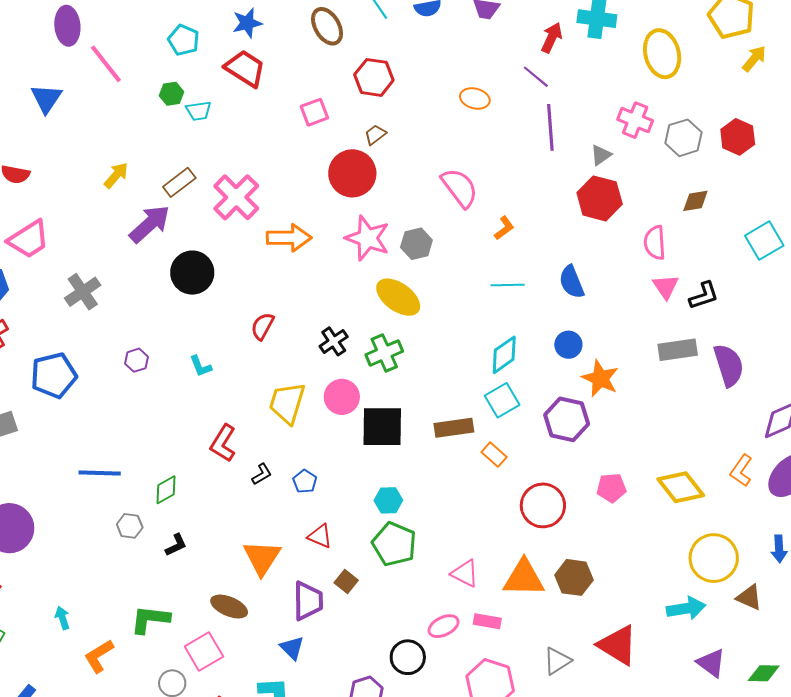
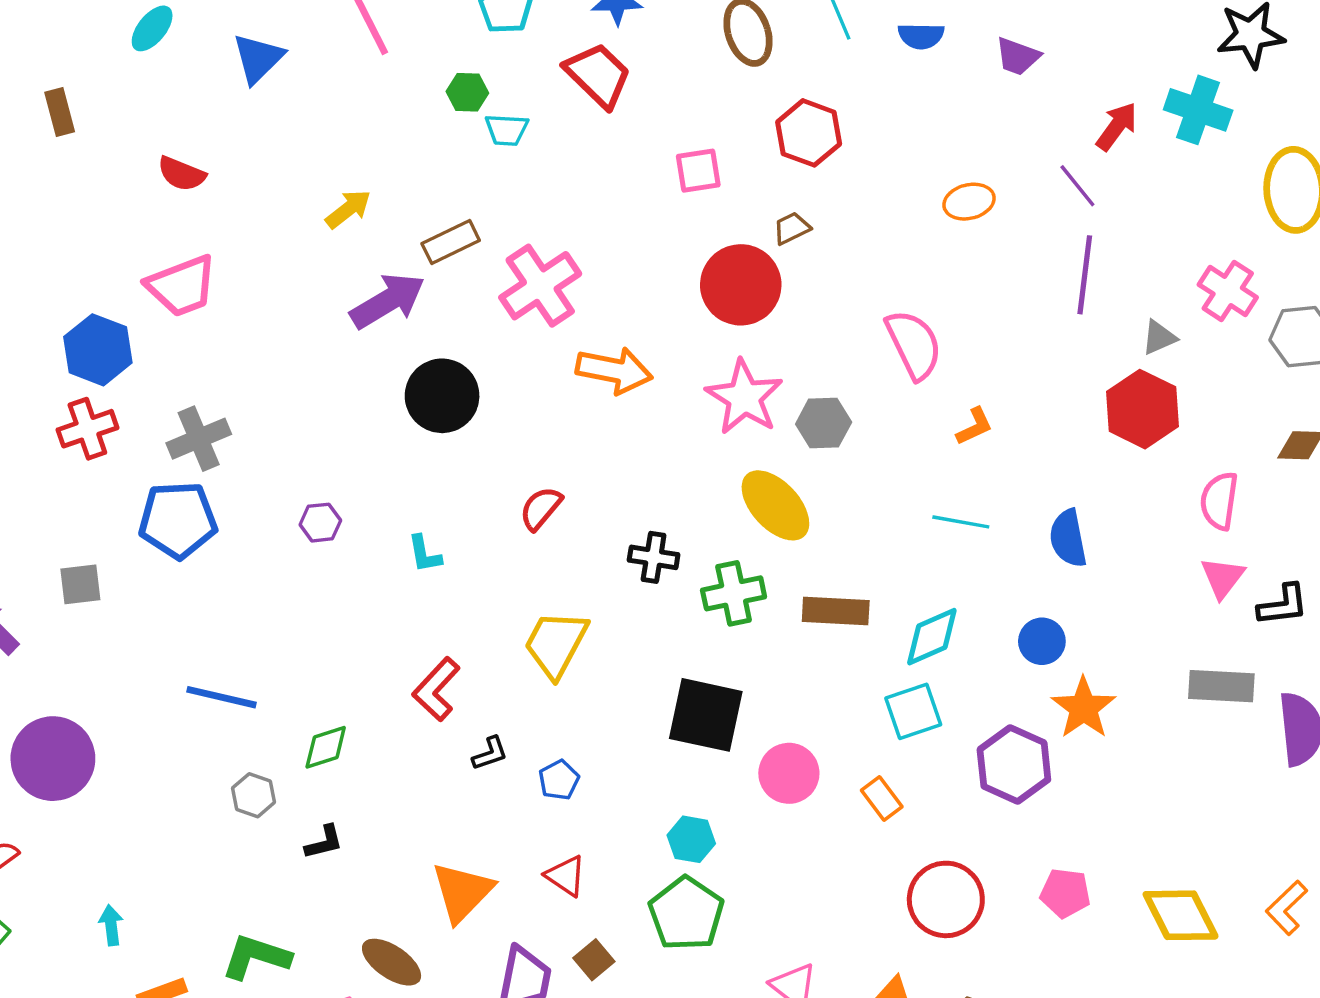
orange ellipse: (475, 98) -> (969, 202), turned -40
gray cross: (83, 292) -> (199, 439), moved
black cross: (334, 341) -> (654, 557), turned 32
pink circle: (342, 397) -> (789, 773), moved
brown rectangle: (454, 428) -> (836, 611), moved

